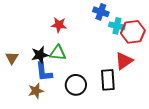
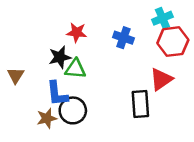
blue cross: (101, 12) -> (123, 38), moved
cyan cross: (117, 26) -> (162, 18), moved, turned -35
black star: (40, 55) -> (60, 57), moved
black circle: (76, 85) -> (73, 110), moved

